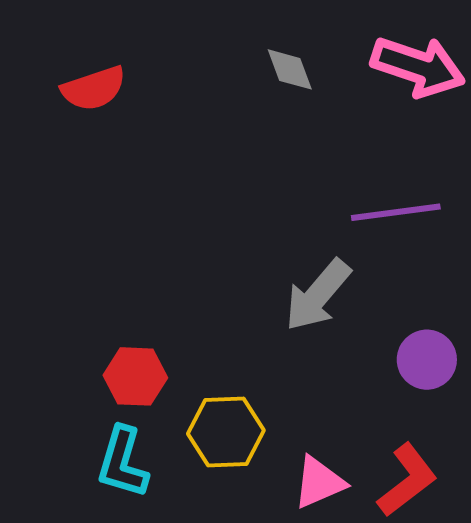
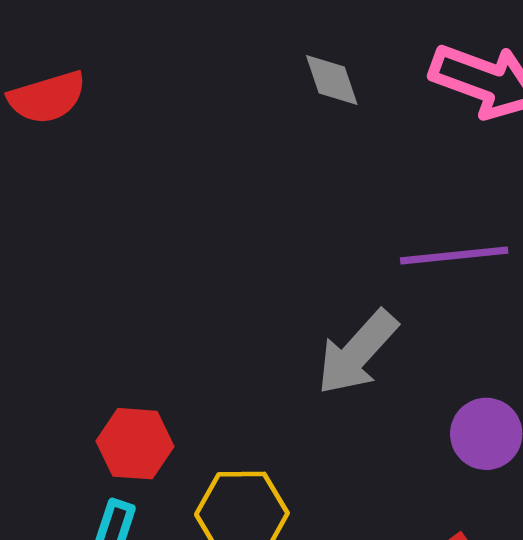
red semicircle: (94, 88) -> (47, 97), moved

